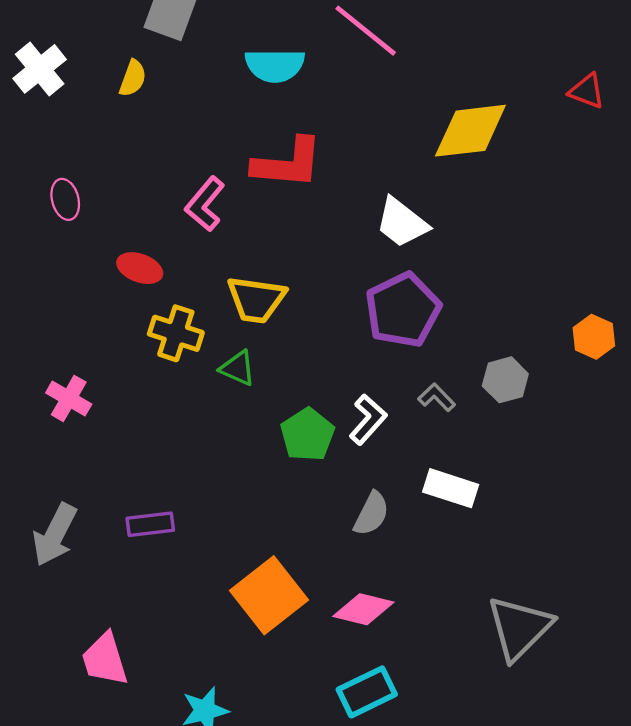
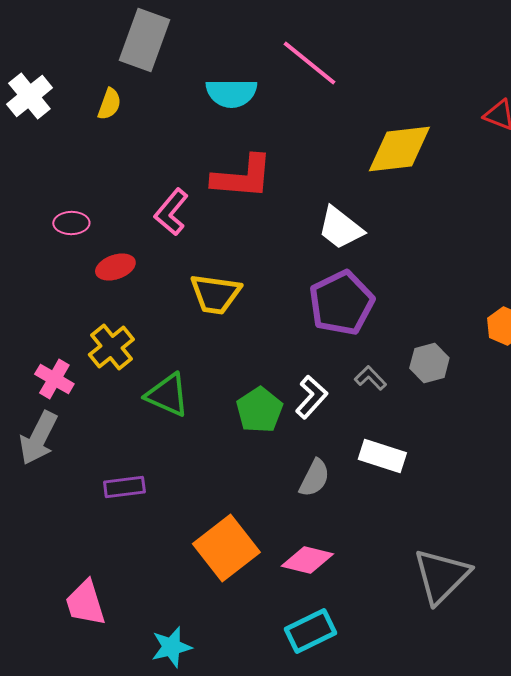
pink ellipse: (65, 199) -> (71, 223), moved, turned -76
red ellipse: (140, 268) -> (115, 267), turned -39
yellow cross: (176, 333) -> (111, 347), moved, turned 33
green triangle: (238, 368) -> (167, 395), moved, size x1.4
gray arrow: (55, 535) -> (38, 438), moved

